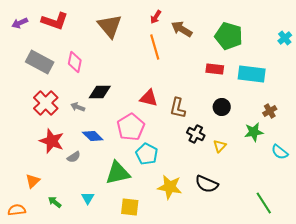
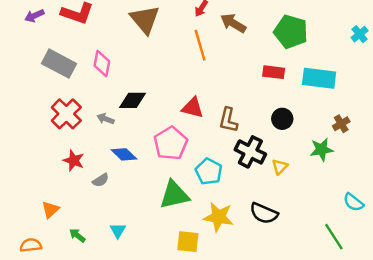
black cross: (196, 134) -> (250, 152), size x1.4
red star: (52, 141) -> (74, 161), size x0.7
cyan semicircle: (280, 152) -> (353, 202), moved
cyan pentagon: (147, 154) -> (209, 172), moved
green triangle: (118, 173) -> (174, 195), moved
yellow square: (130, 207) -> (188, 242), moved

